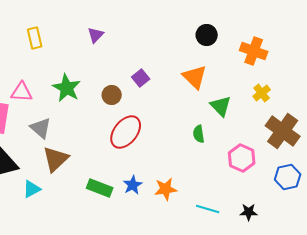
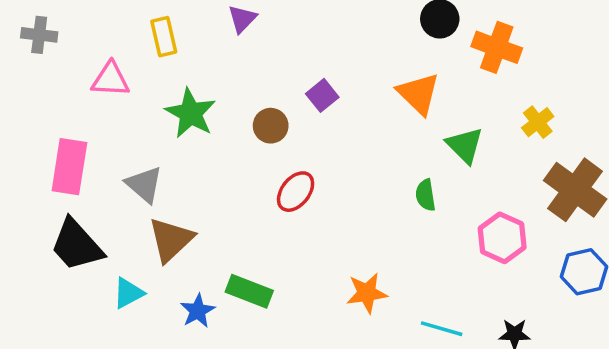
yellow rectangle: (35, 38) -> (164, 37), moved
orange cross: (254, 51) -> (497, 47), moved
pink triangle: (22, 92) -> (110, 79), moved
red ellipse: (126, 132) -> (296, 192), size x0.7
blue star: (133, 185) -> (198, 311), moved

